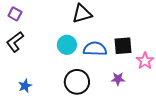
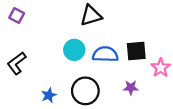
black L-shape: (15, 42) -> (17, 63), moved
blue star: (25, 86) -> (49, 95), moved

